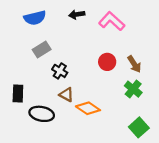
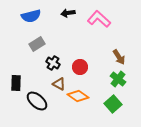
red circle: (107, 62) -> (80, 67), moved
black ellipse: (42, 114) -> (37, 101), turned 30
green square: (139, 127) -> (113, 104), moved

